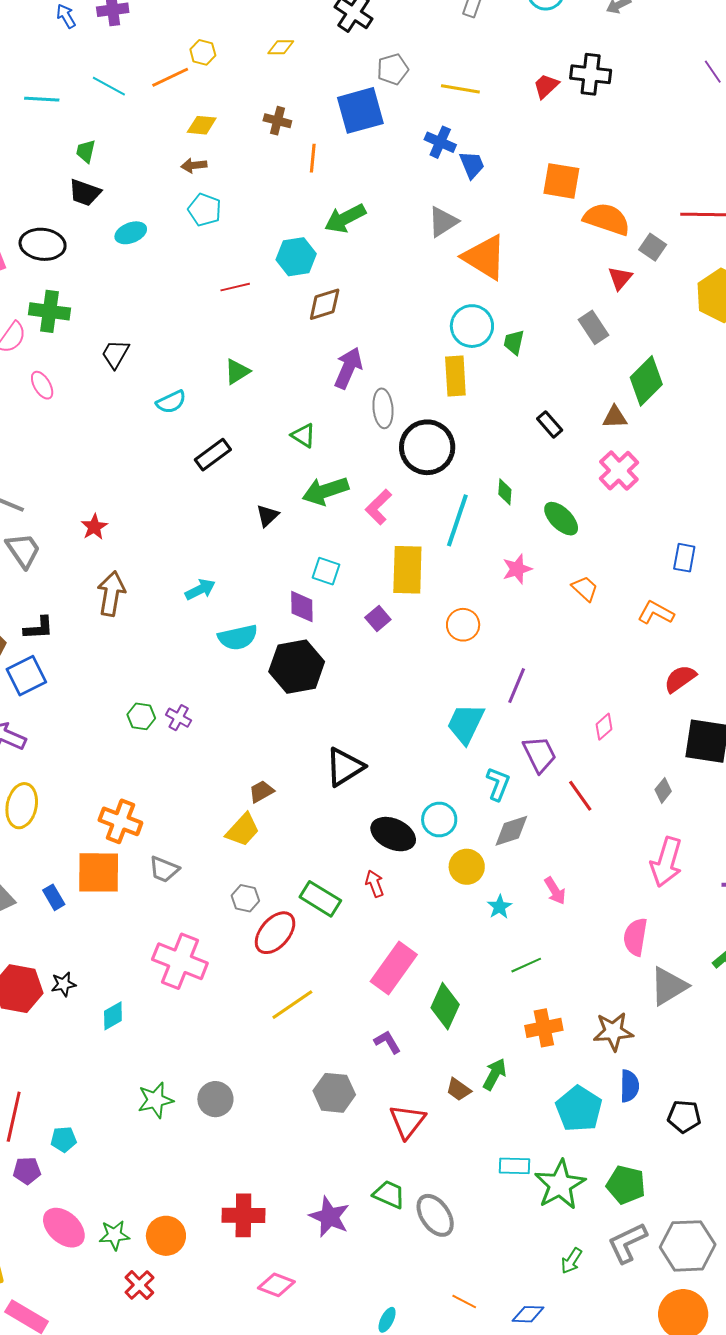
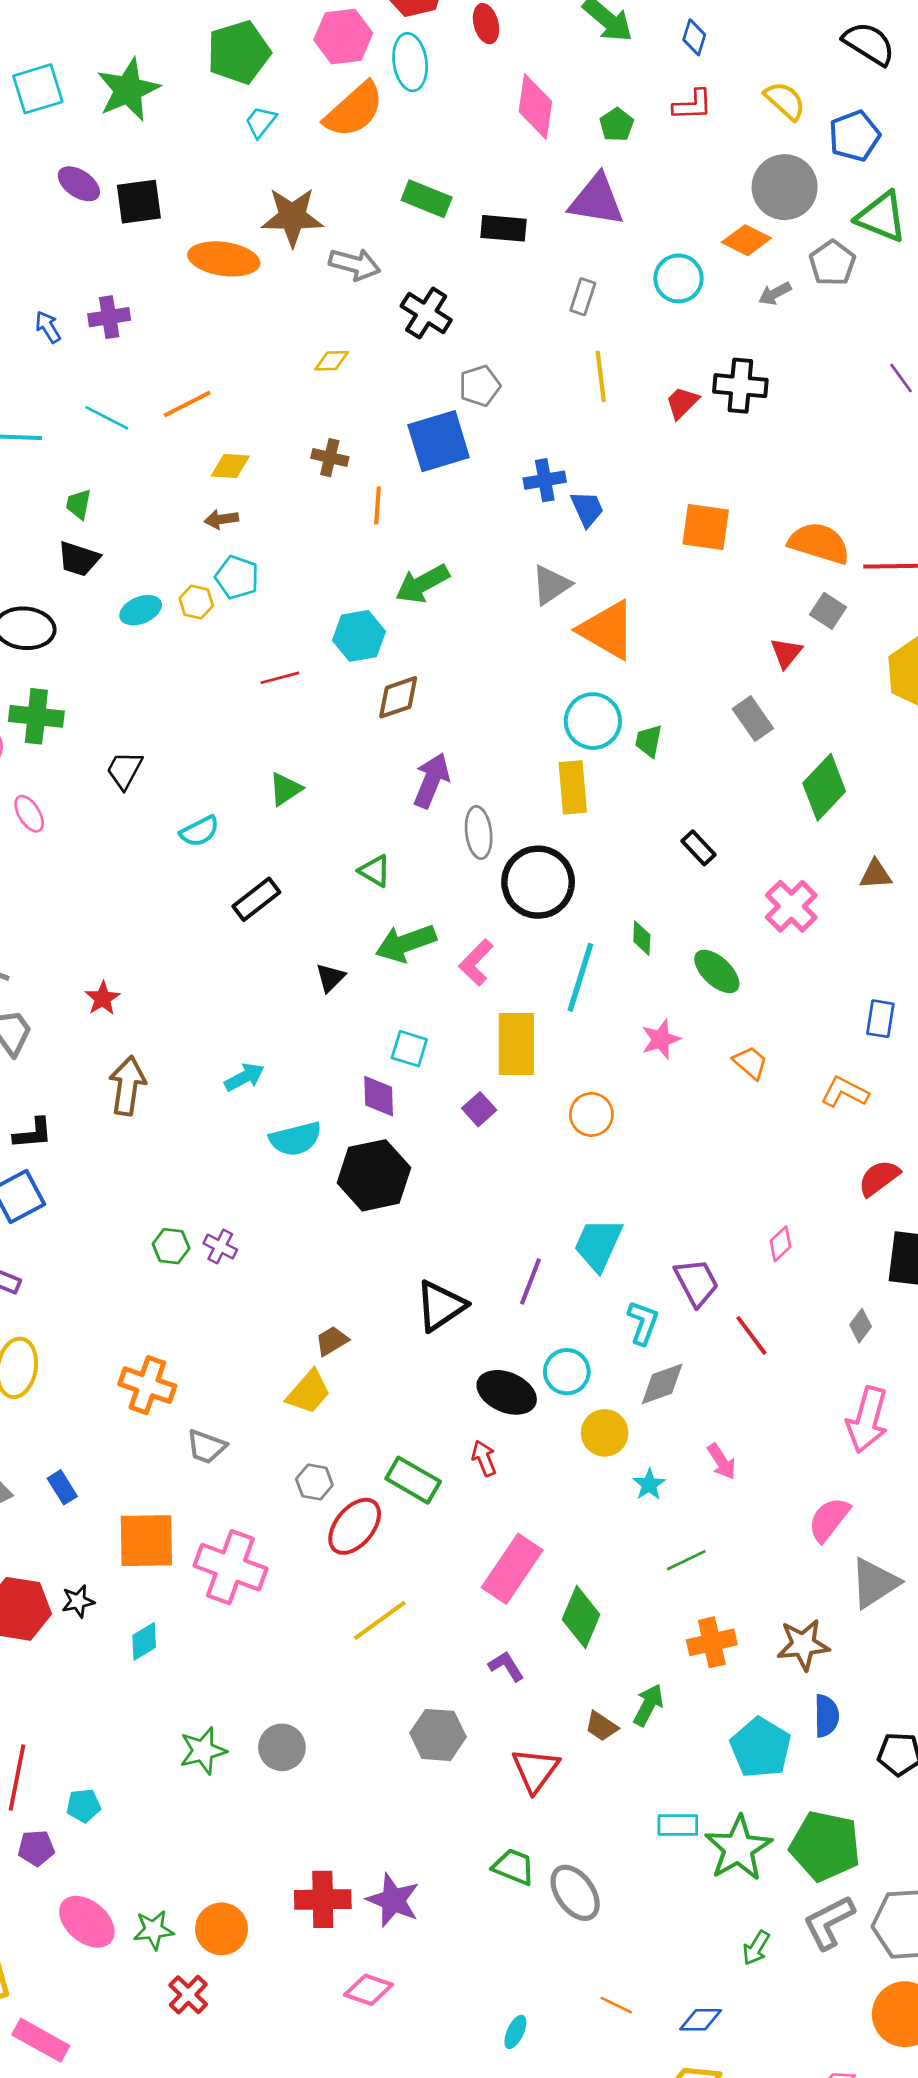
yellow hexagon: (203, 52) -> (196, 602), moved
yellow line: (460, 89) -> (601, 376), moved, turned 75
blue cross: (440, 142) -> (545, 480), turned -32
orange semicircle: (607, 219) -> (819, 543), moved
brown triangle: (615, 417) -> (876, 874), moved
purple line: (517, 686) -> (530, 1281), moved
orange square: (99, 872) -> (146, 1541), moved
pink semicircle: (635, 937) -> (829, 1519), turned 30
green pentagon: (626, 1185) -> (825, 1846), size x1.4
purple star: (329, 1217) -> (393, 1900), moved

